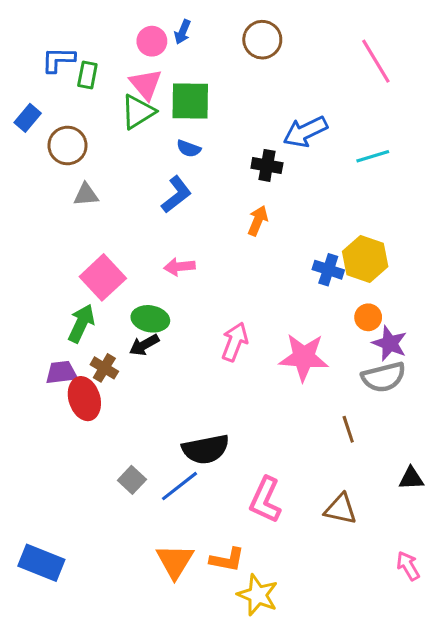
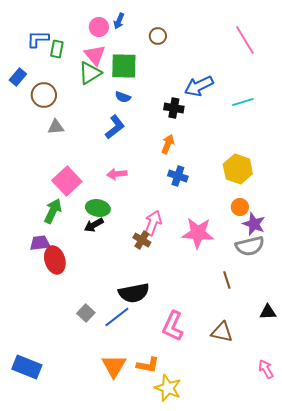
brown circle: (262, 40) -> (158, 36), moved, size x0.7
blue cross: (328, 270) -> (178, 176), moved
brown cross: (104, 368) -> (142, 240), moved

